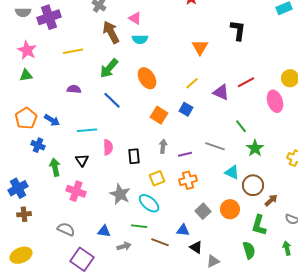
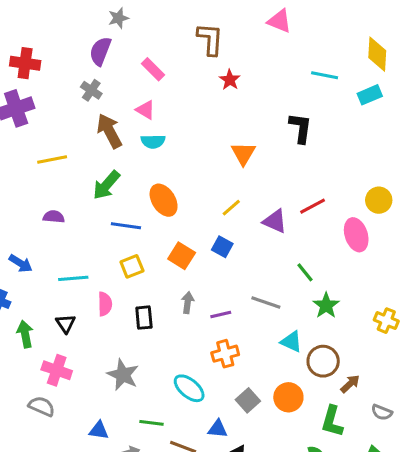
blue line: (112, 100) -> (126, 226), moved, turned -36
yellow square: (157, 178) -> (132, 266), moved
cyan ellipse: (149, 203) -> (189, 388), moved
gray semicircle: (66, 229) -> (42, 406), moved

